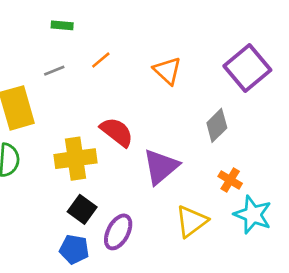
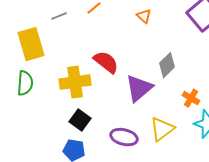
orange triangle: (167, 71) -> (144, 16), size x0.7
gray diamond: (217, 125) -> (167, 65), moved
purple ellipse: (118, 232) -> (124, 137), moved, turned 76

